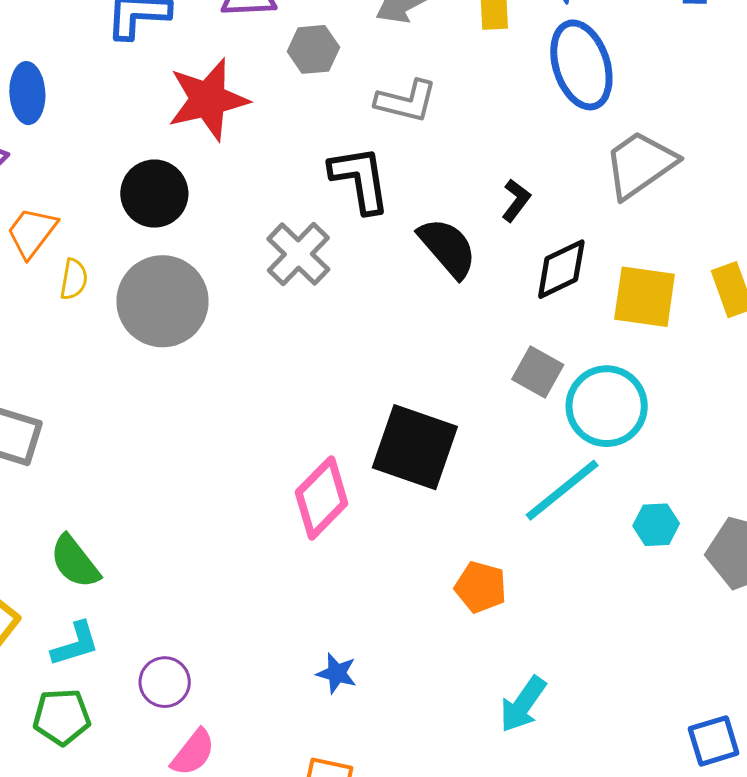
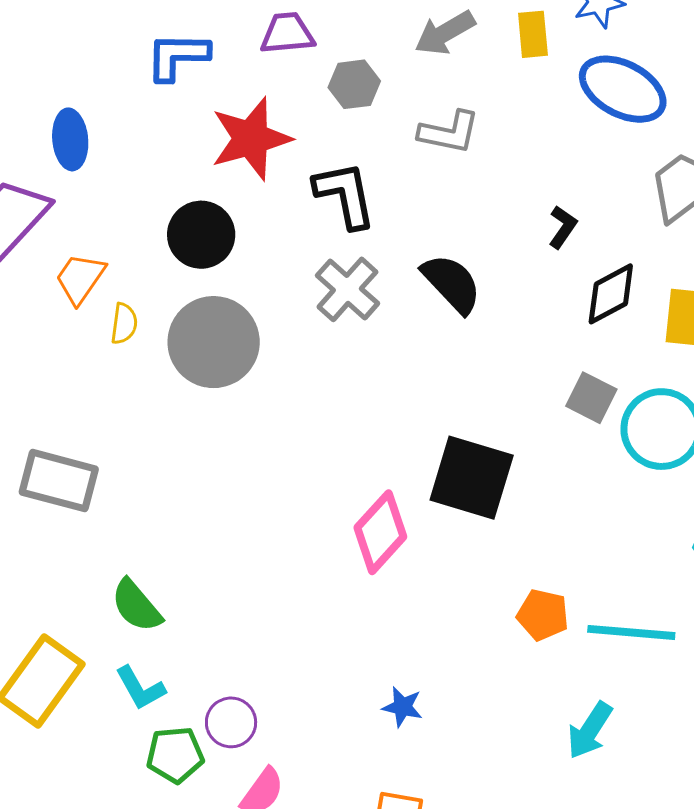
blue ellipse: (581, 65) -> (623, 89), turned -42
black L-shape: (360, 179) -> (345, 195), moved
black semicircle: (448, 248) -> (452, 283), moved
cyan line: (562, 490) -> (631, 632), moved, turned 46
cyan L-shape: (75, 644) -> (140, 688), turned 80
green pentagon: (62, 717) -> (175, 755), moved

